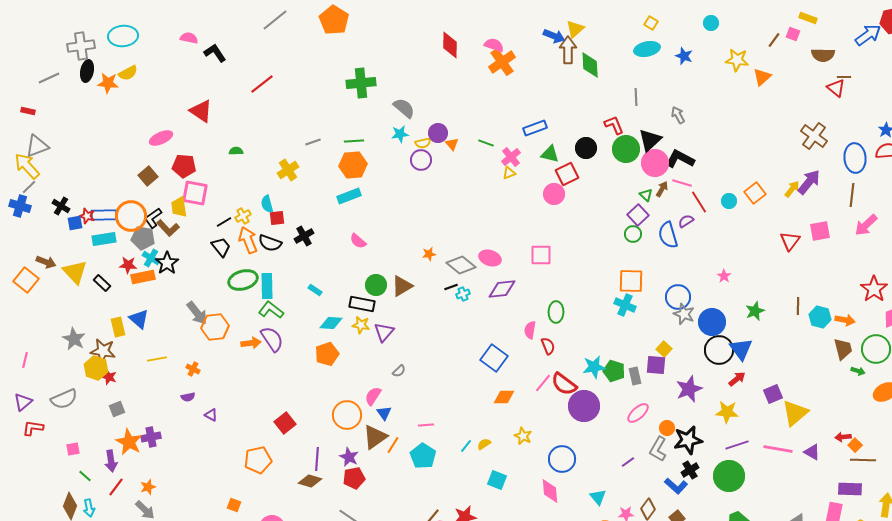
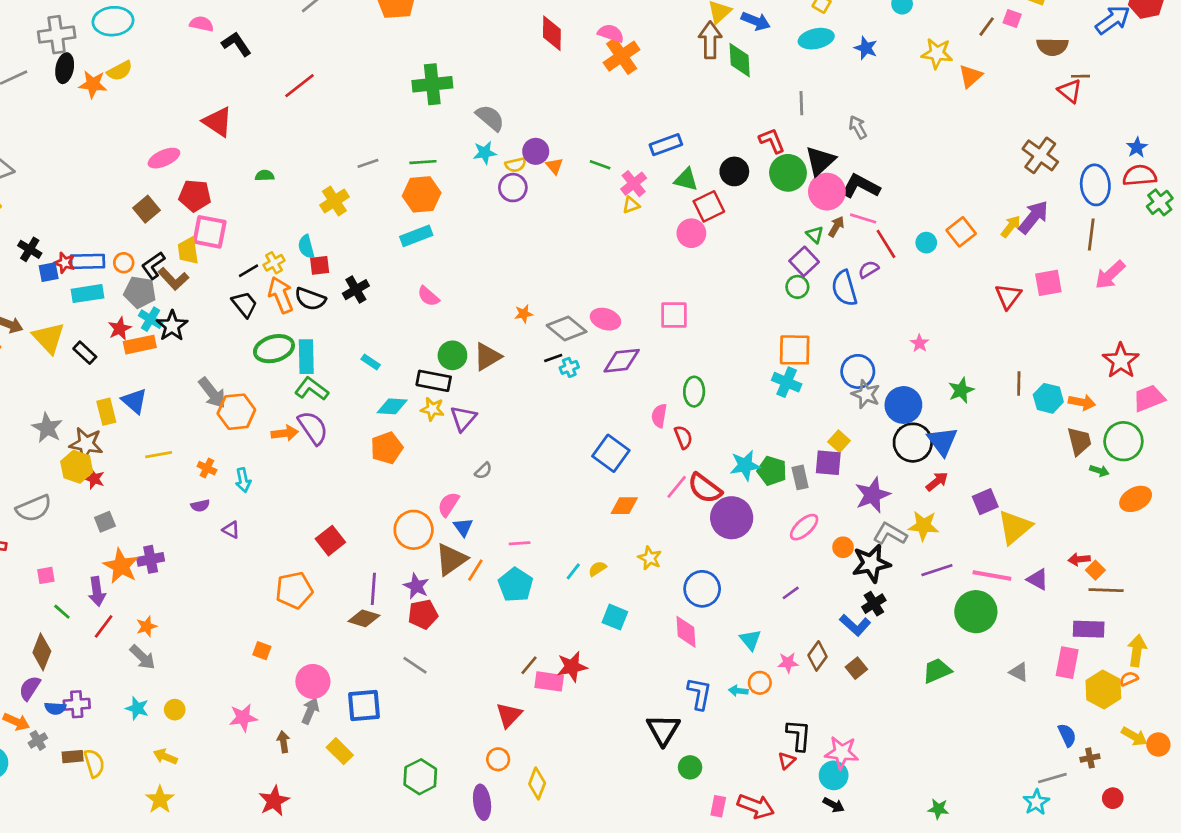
blue arrow: (554, 36) -> (756, 21), moved
orange circle: (131, 216) -> (124, 263), size x0.5
red star: (128, 265) -> (120, 328), turned -30
gray L-shape: (658, 449) -> (890, 534), moved, turned 90
green circle: (729, 476) -> (976, 612), moved
cyan arrow: (89, 508) -> (243, 480), moved

